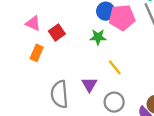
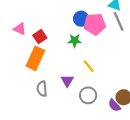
orange rectangle: (37, 53) -> (35, 58), moved, size x1.6
gray semicircle: (59, 94) -> (42, 89), size x0.7

